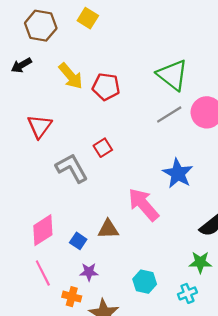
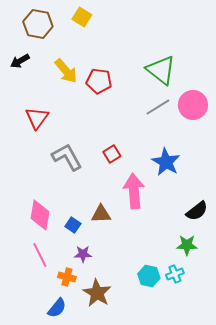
red square: (103, 148) -> (112, 154), moved
pink arrow: (144, 204) -> (134, 191), turned 36
pink diamond: (43, 230) -> (40, 215), turned -48
cyan hexagon: (145, 282) -> (149, 276), moved

